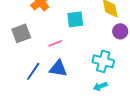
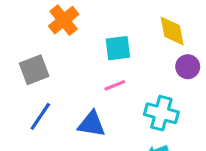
pink line: (55, 43) -> (115, 85), moved
blue line: (33, 71) -> (40, 116), moved

